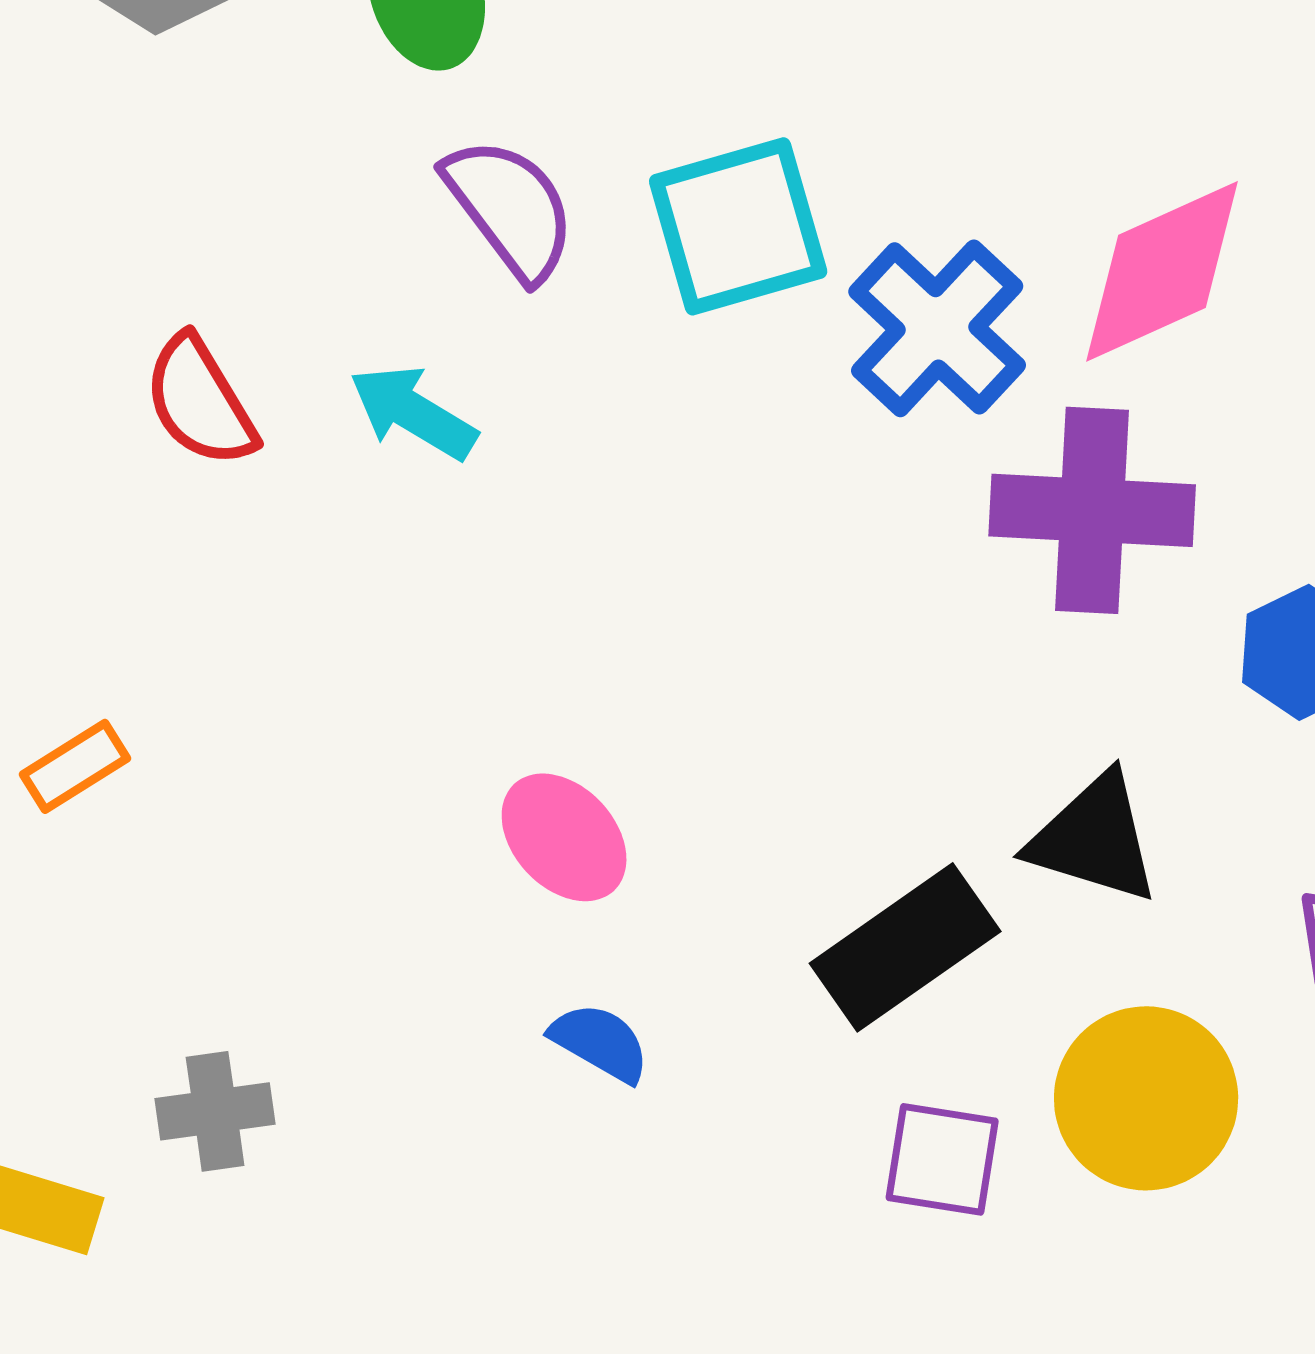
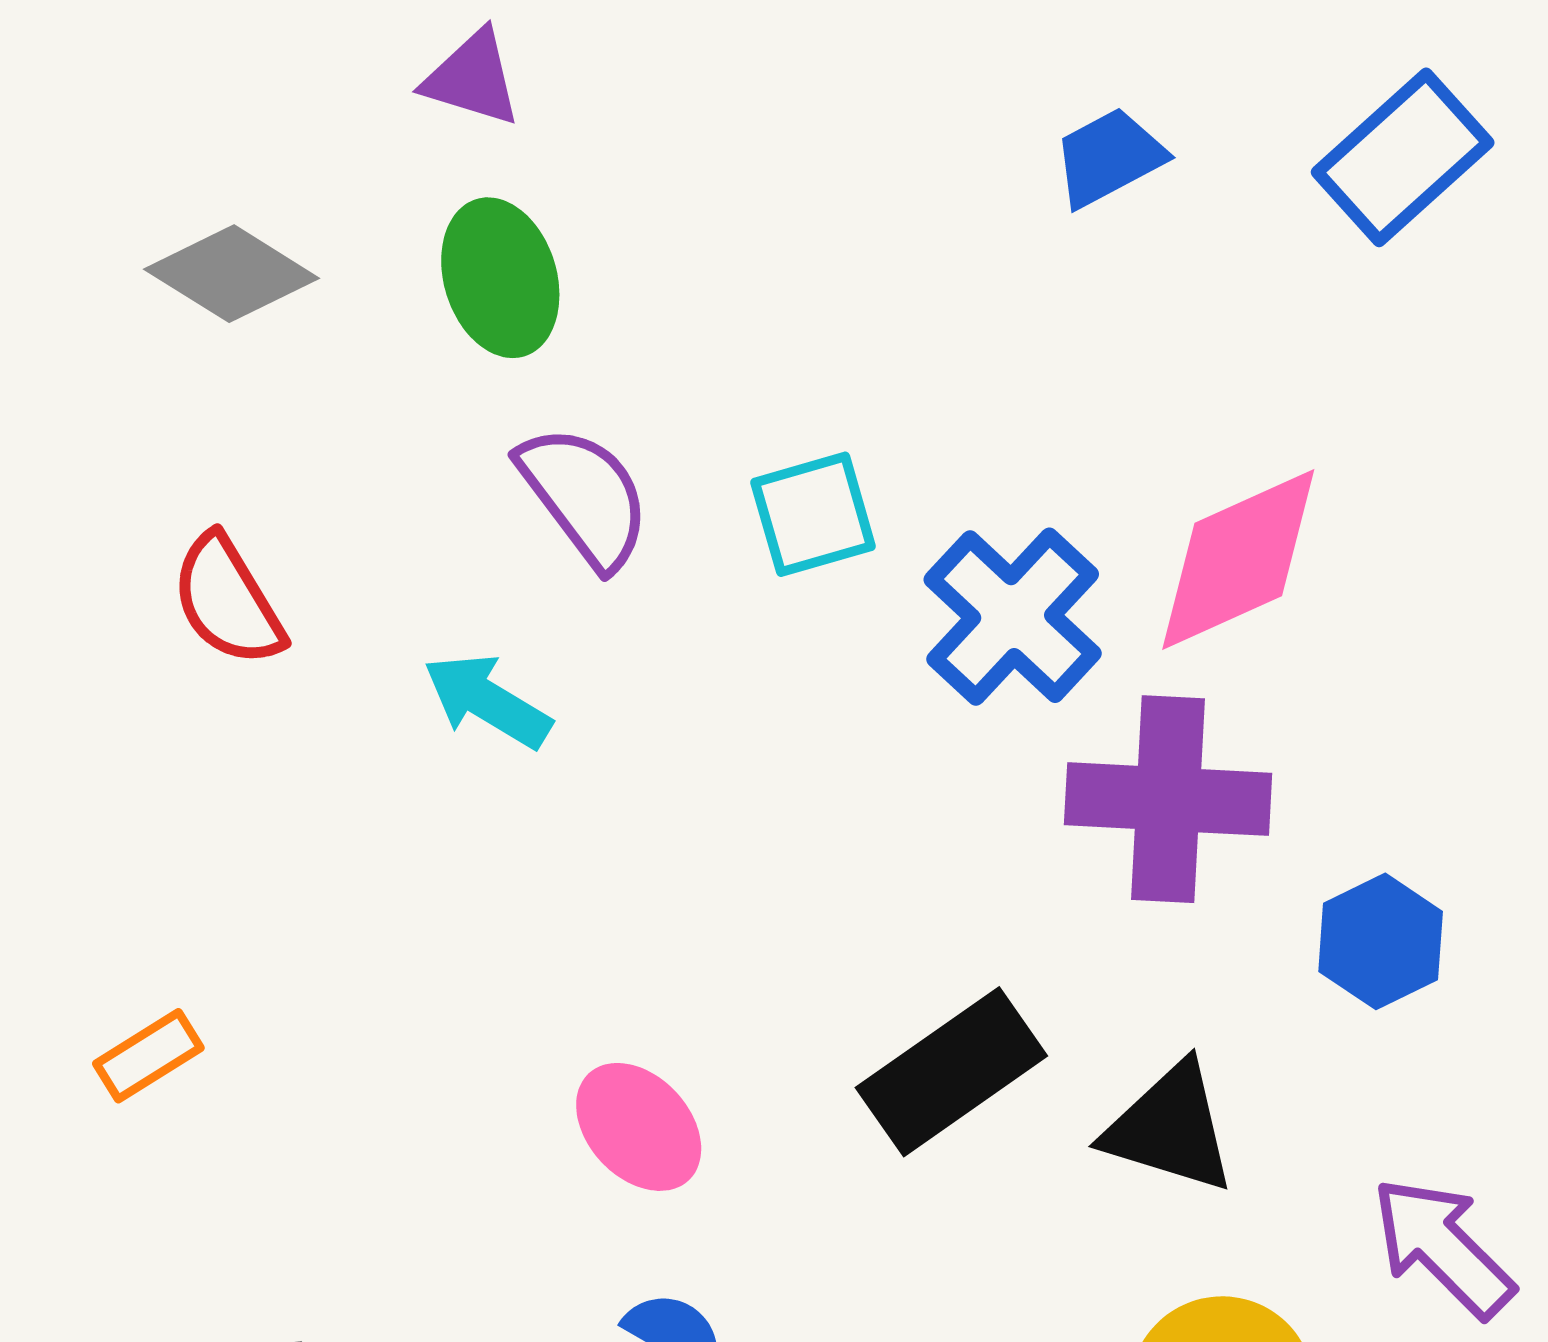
cyan square: (738, 226) -> (813, 514), size x0.7
red semicircle: (200, 401) -> (228, 601), moved
black rectangle: (905, 947) -> (951, 1072), moved

